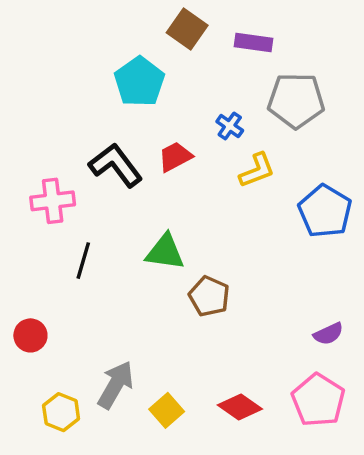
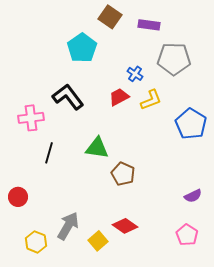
red trapezoid: (175, 157) -> (119, 97), moved
pink pentagon: (318, 400) -> (187, 235), size x0.7
red diamond: (240, 407) -> (125, 226), moved

